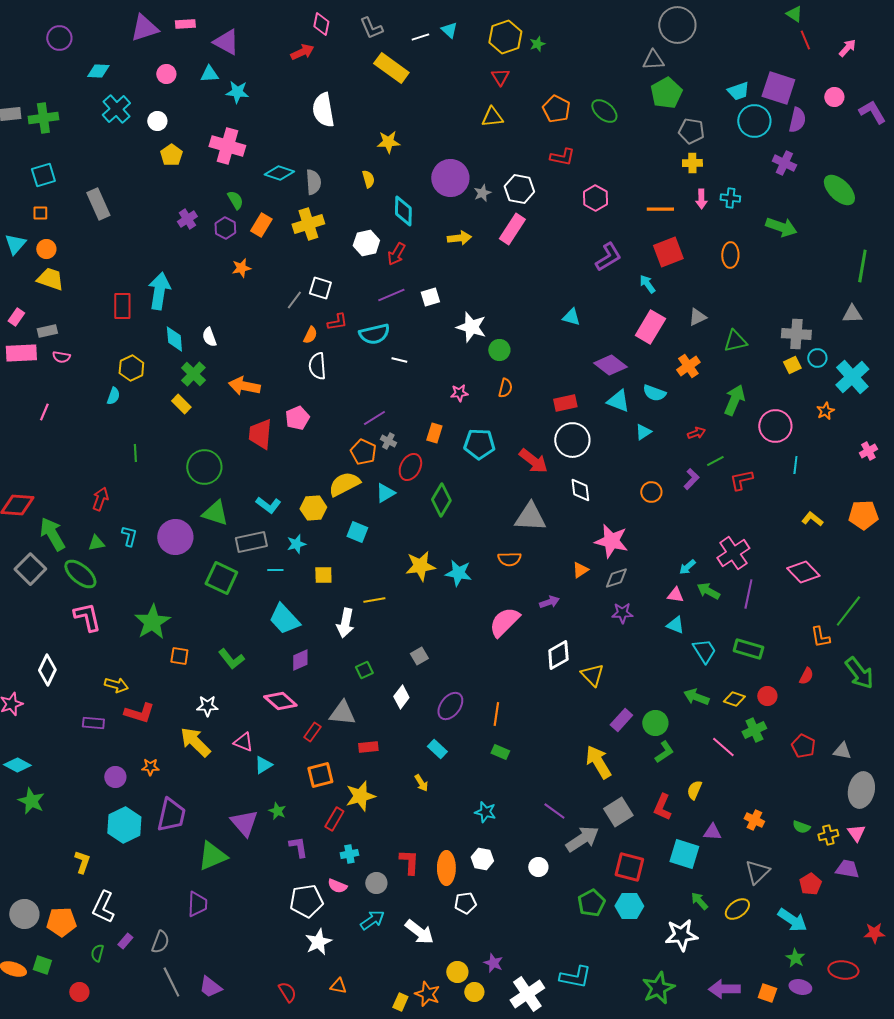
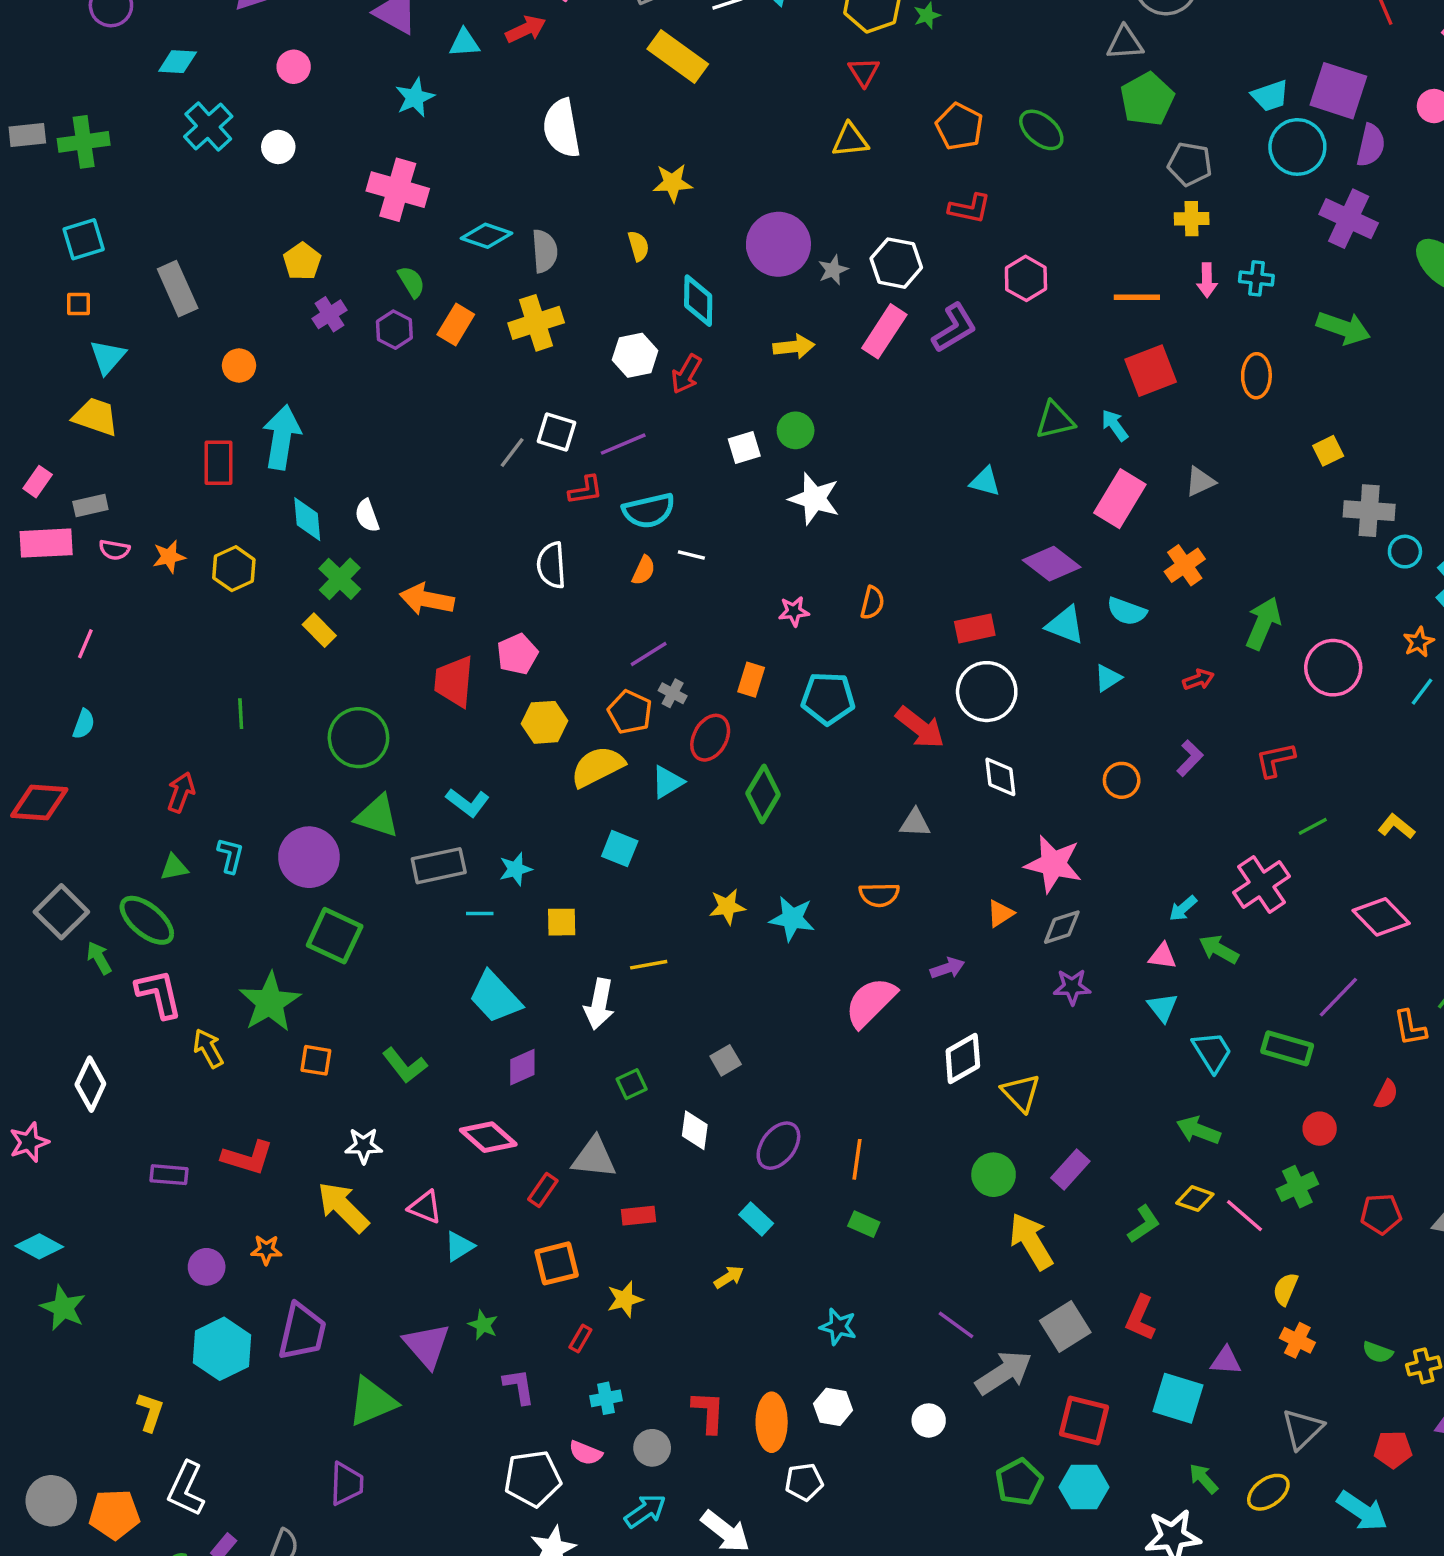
cyan triangle: (209, 74) -> (464, 43), moved
cyan star: (237, 92) -> (415, 97), turned -30
yellow pentagon: (171, 155) -> (302, 261), moved
purple cross: (784, 163) -> (1349, 219), size x1.4
cyan triangle: (15, 244) -> (108, 357), moved
orange circle: (46, 249) -> (239, 365), moved
purple L-shape: (608, 257) -> (954, 328), moved
orange star: (241, 268) -> (169, 557), moved
purple line: (391, 295) -> (623, 444), moved
orange semicircle: (310, 335) -> (644, 570), moved
green triangle: (735, 341) -> (1055, 420), moved
green circle: (499, 350) -> (796, 430), moved
yellow square: (792, 365) -> (1328, 451), moved
cyan semicircle: (113, 396) -> (84, 724), moved
green line: (715, 461) -> (1313, 826), moved
cyan line: (795, 465) -> (1422, 692), moved, turned 30
yellow hexagon: (313, 508) -> (545, 722), moved
gray triangle: (530, 517) -> (915, 823), size x0.6
green arrow: (52, 534) -> (99, 958), moved, size x0.6
yellow star: (420, 566) -> (727, 907), size x0.7
green square: (221, 578) -> (335, 936), moved
purple line: (748, 594) -> (1338, 997), moved, turned 32
cyan triangle: (675, 625) -> (1163, 1007), turned 30
yellow arrow: (116, 685) -> (208, 1048), moved, turned -135
white diamond: (401, 697) -> (695, 1130), turned -30
yellow diamond: (734, 699) -> (1195, 1199), moved
green circle: (655, 723) -> (994, 1175), moved
red pentagon: (803, 746) -> (1381, 1214), turned -30
yellow arrow: (421, 783) -> (729, 1277), turned -90
yellow semicircle: (694, 790) -> (1285, 1289), moved
yellow star: (360, 796) -> (625, 1299), size x0.7
red rectangle: (334, 819) -> (580, 1339), size x0.7
red pentagon: (810, 884) -> (1393, 1450), turned 30

